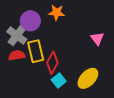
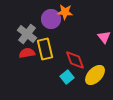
purple circle: (30, 21) -> (51, 19), moved
red diamond: (52, 63) -> (75, 60), moved, turned -50

